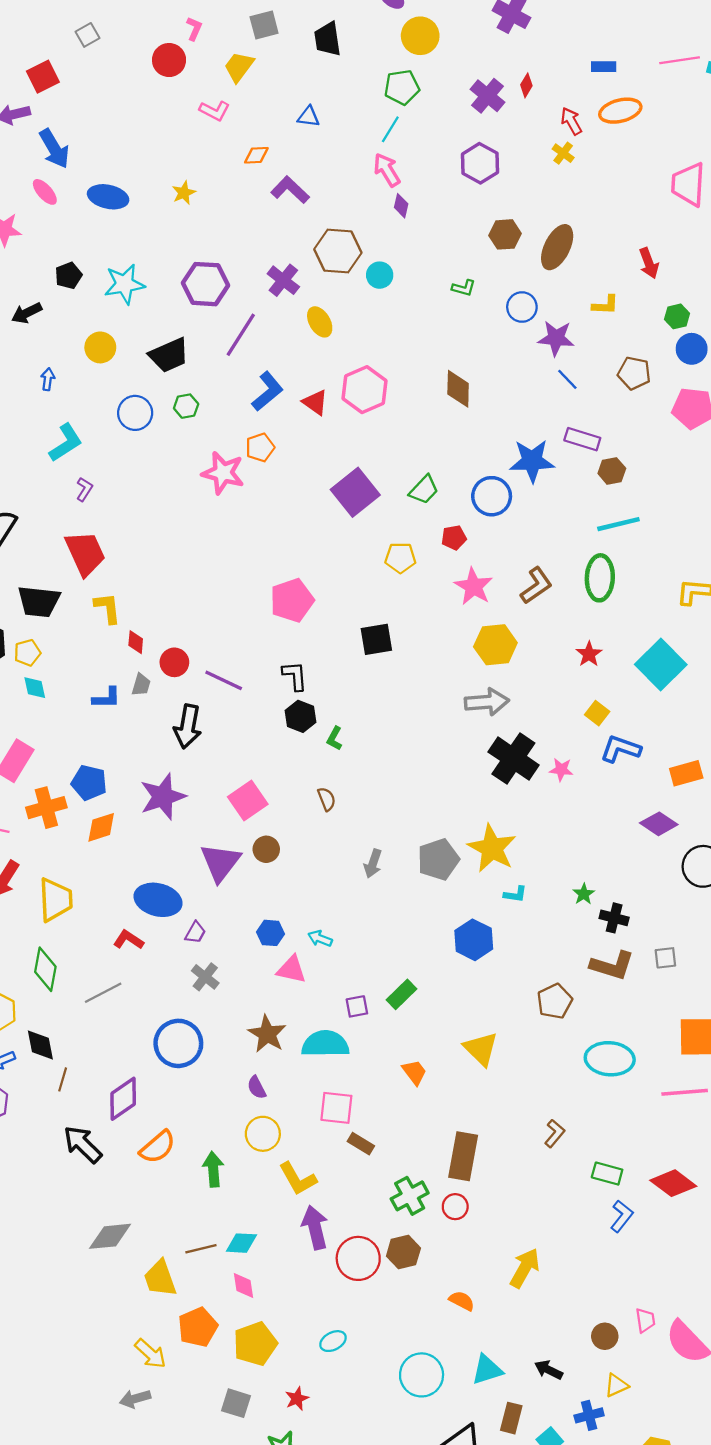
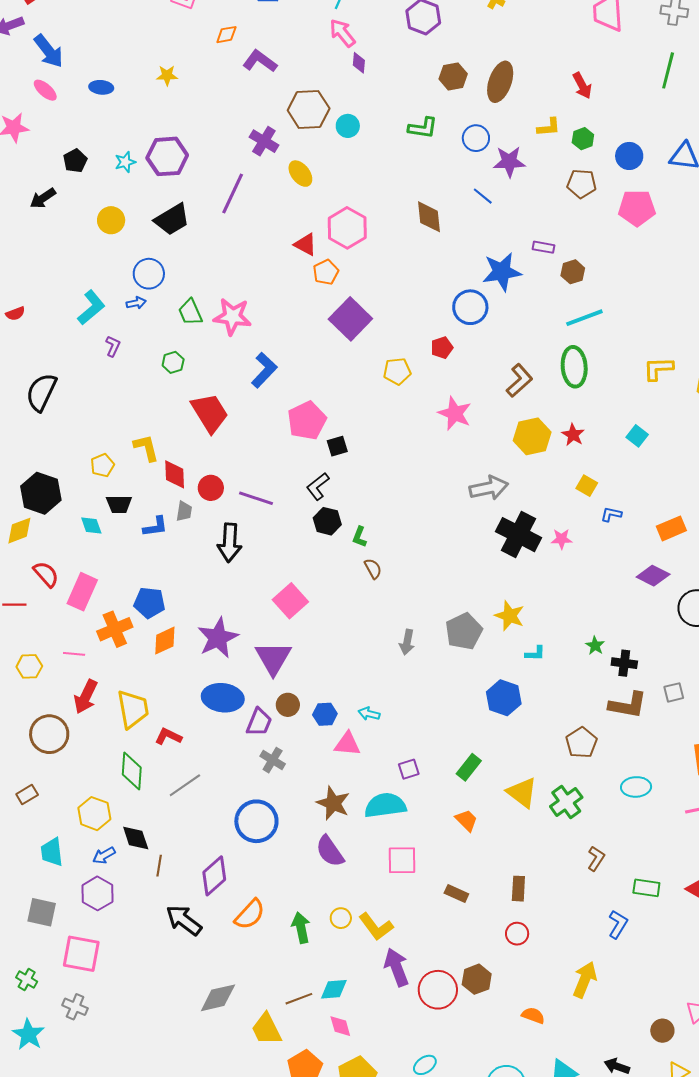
yellow star: (184, 193) -> (167, 75), turned 30
blue ellipse: (108, 197) -> (101, 87), size x0.7
cyan star: (125, 284) -> (125, 162), size x0.6
purple hexagon: (205, 284) -> (167, 156), moved
green L-shape: (464, 288) -> (423, 128), size x1.4
green hexagon: (677, 316) -> (583, 139), moved
blue arrow: (48, 379) -> (136, 303), moved, turned 78
blue line: (567, 379) -> (483, 196), moved
blue L-shape: (267, 391) -> (264, 370), moved
green hexagon: (186, 406) -> (173, 362), moved
purple rectangle: (582, 439) -> (543, 247), size x0.7
orange pentagon: (260, 447) -> (326, 272), moved
green trapezoid: (424, 490) -> (190, 312), moved, turned 120
red trapezoid: (85, 553) -> (210, 413), moved
pink star: (473, 586) -> (455, 413), moved
black trapezoid: (39, 602) -> (119, 504), moved, size x0.7
black square: (376, 639) -> (337, 446), moved, size x0.7
red diamond: (136, 642) -> (175, 474), size x1.4
yellow hexagon: (495, 645) -> (532, 436), moved
yellow pentagon: (27, 653) -> (102, 465), moved
cyan square: (661, 664) -> (637, 436), size x0.5
black L-shape: (295, 676) -> (318, 486), turned -116
blue L-shape: (621, 749) -> (611, 514), size x0.6
purple star: (163, 797) -> (218, 638), moved
brown semicircle: (327, 799) -> (373, 569), moved
yellow star: (492, 848) -> (510, 616), size x0.7
brown circle: (266, 849) -> (288, 705), moved
purple trapezoid: (195, 932) -> (259, 722), size x1.4
red L-shape: (128, 940) -> (168, 736), moved
green rectangle: (402, 994) -> (469, 767), moved
cyan ellipse: (610, 1059) -> (636, 787), size x0.7
purple semicircle: (257, 1087) -> (330, 851), size x1.6
yellow circle: (263, 1134) -> (341, 918), moved, size x0.7
brown rectangle: (361, 1144) -> (456, 893), moved
brown rectangle: (463, 1156) -> (518, 889), size x0.6
green cross: (410, 1196) -> (566, 802), moved
blue L-shape: (622, 1216) -> (618, 924), moved

